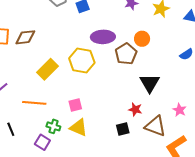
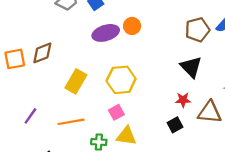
purple ellipse: (103, 37) -> (106, 33), moved
orange circle: (142, 39) -> (132, 26), moved
brown pentagon: (126, 54) -> (197, 30), moved, turned 30
yellow hexagon: (82, 60) -> (121, 80), moved

